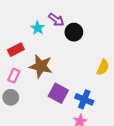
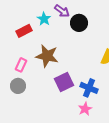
red rectangle: (16, 50) -> (24, 31), moved
purple square: (58, 93) -> (64, 82), turned 36

